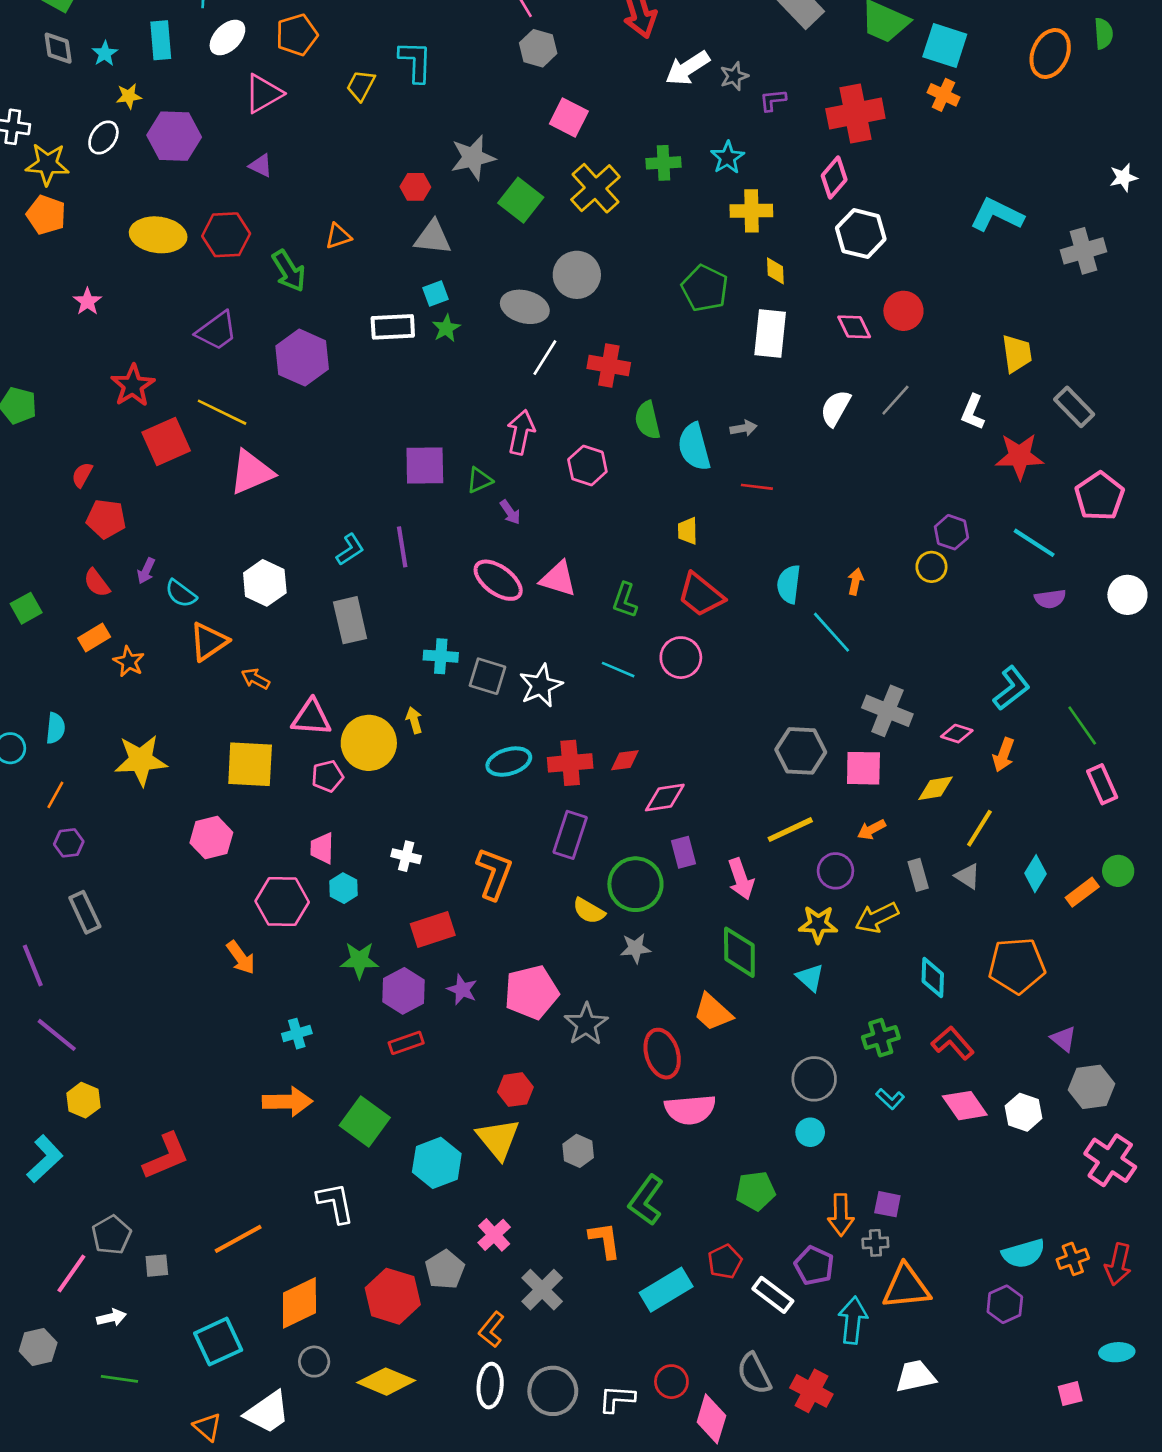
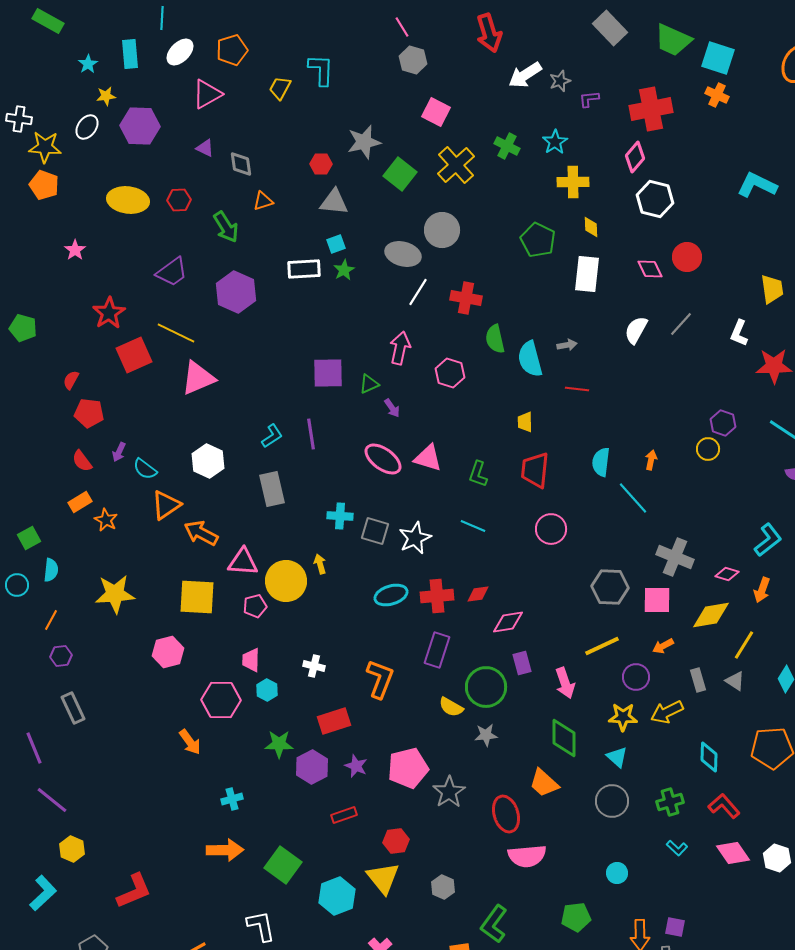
gray diamond: (58, 48) -> (241, 164), moved
green cross: (663, 163) -> (507, 146), turned 30
red hexagon: (226, 235) -> (179, 200), size x0.7
red trapezoid: (701, 595) -> (535, 470), turned 57
green square: (26, 608) -> (29, 538), moved
pink circle: (681, 658) -> (551, 529), moved
orange arrow: (255, 679) -> (201, 533), size x1.6
yellow diamond: (935, 788) -> (711, 615), size x1.4
red rectangle: (406, 1043) -> (344, 815), moved
gray circle: (814, 1079) -> (612, 801), moved

